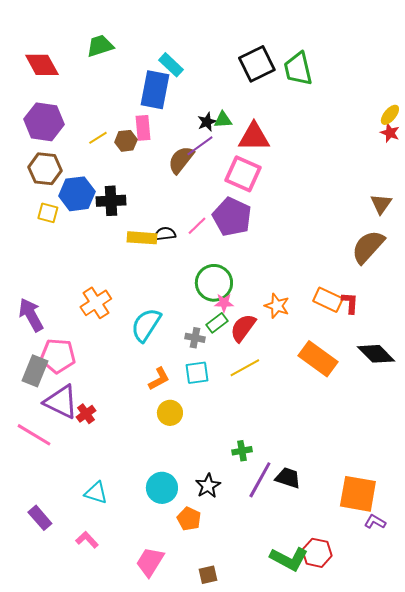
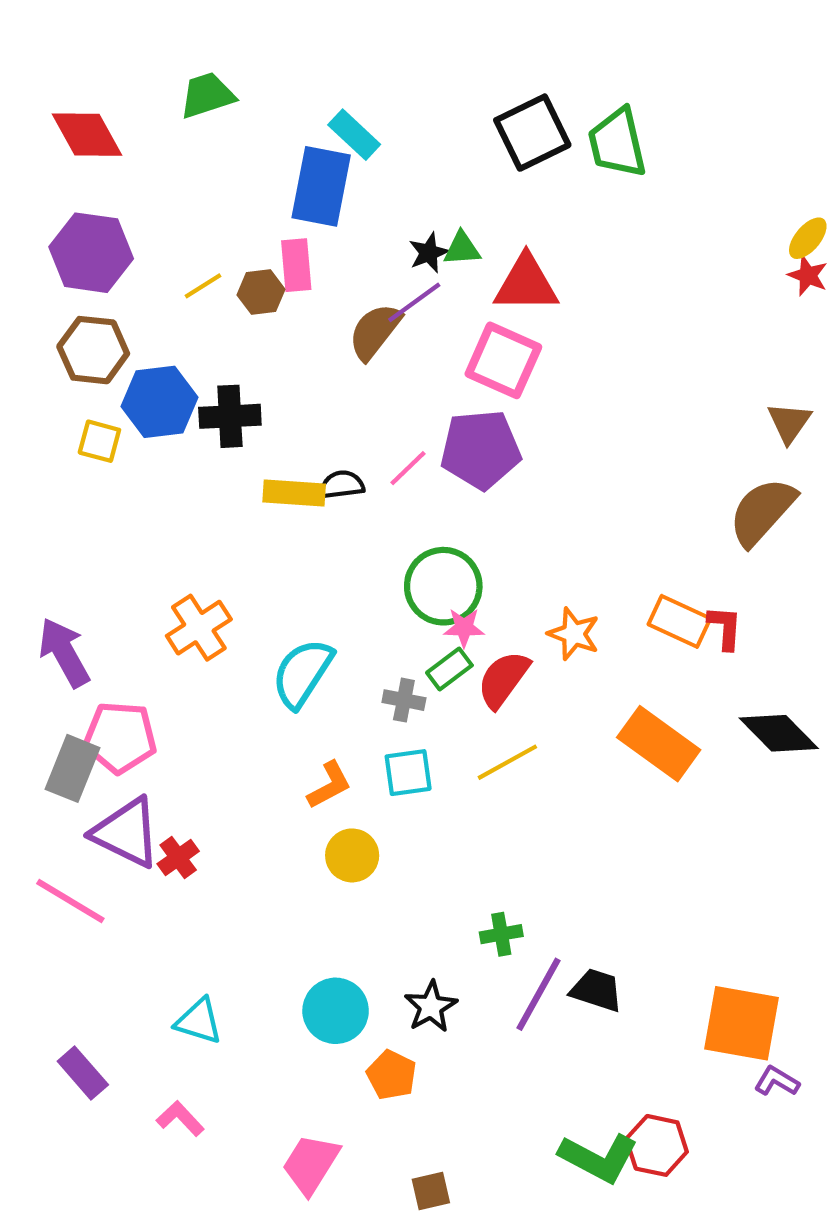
purple pentagon: (232, 217) -> (481, 449), turned -30

